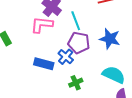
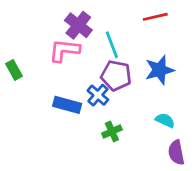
blue star: (110, 39) -> (159, 70), turned -30
cyan semicircle: (114, 75) -> (165, 120), size x0.6

